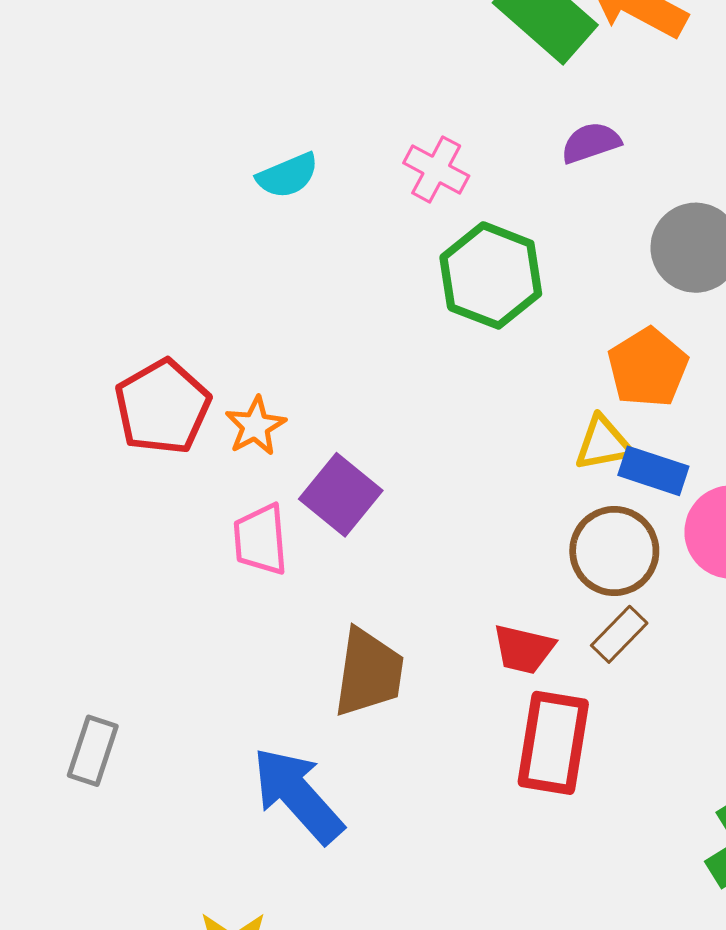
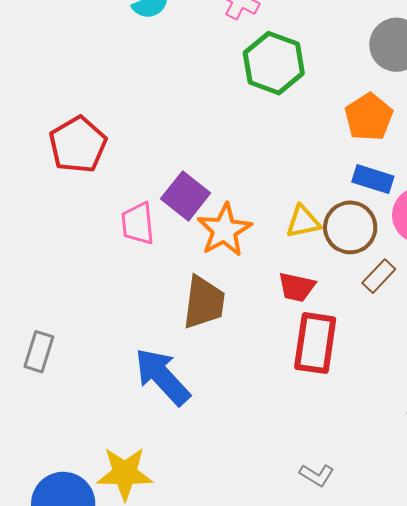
orange star: (255, 426) -> (224, 230), moved, size x1.5
yellow triangle: (603, 443) -> (303, 222), moved
brown rectangle: (619, 634) -> (379, 276), moved

